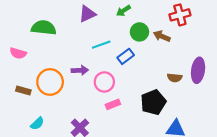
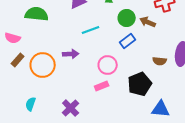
blue rectangle: (126, 56) -> (128, 41), moved
pink circle: (104, 82) -> (108, 65), moved
brown rectangle: (23, 90) -> (18, 60), moved, turned -64
cyan semicircle: (37, 123) -> (31, 104), turned 152

